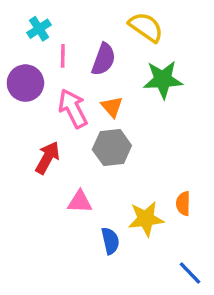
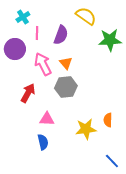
green star: (163, 80) -> (110, 40), moved
blue semicircle: (110, 241) -> (43, 142), moved

